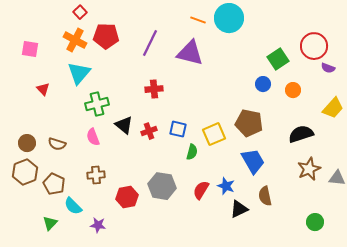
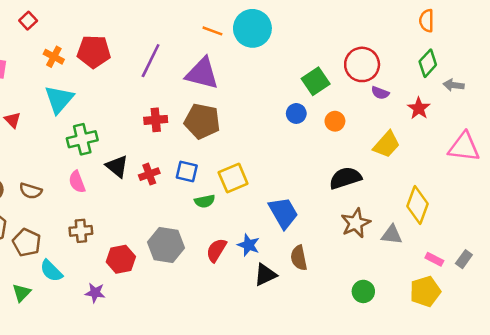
red square: (80, 12) -> (28, 21), moved
orange cross: (75, 40) -> (54, 57), size x0.7
brown pentagon: (249, 123) -> (202, 121), moved
green semicircle: (192, 152) -> (205, 201), turned 63
purple star: (98, 225) -> (95, 293), moved

